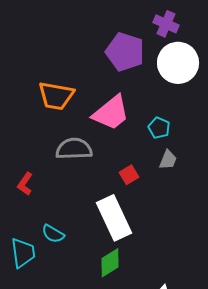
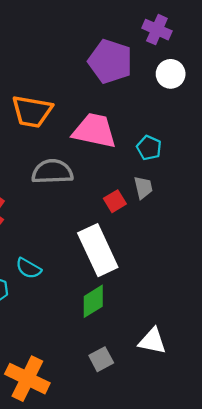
white circle: (178, 63) -> (171, 74), size x0.6
pink trapezoid: (111, 113) -> (94, 131), turned -129
gray trapezoid: (168, 160) -> (143, 188), moved, turned -35

